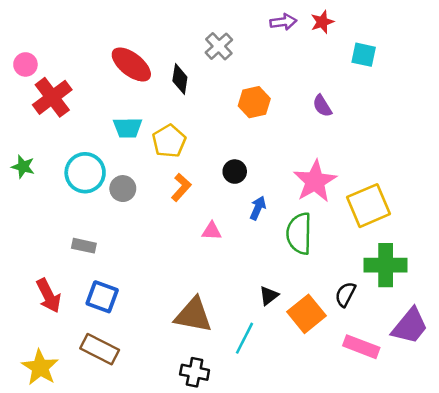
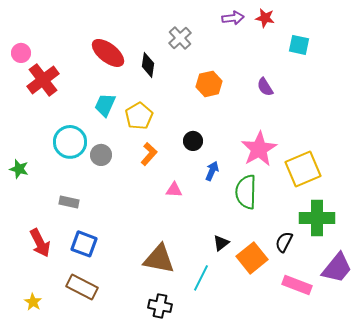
red star: (322, 22) -> (265, 18), turned 30
cyan trapezoid: (128, 128) -> (105, 105), turned 115
green star: (23, 167) -> (19, 169), moved
yellow star: (40, 367) -> (33, 302), size x0.6

